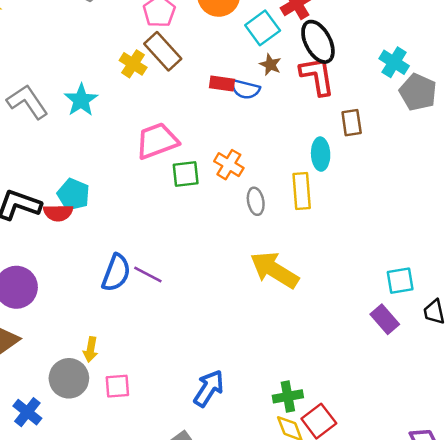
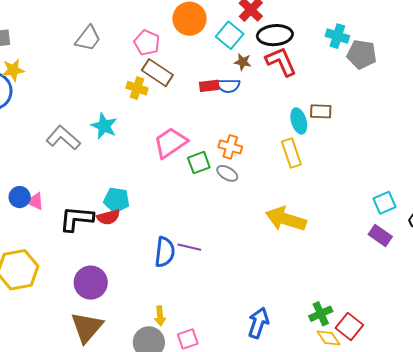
black ellipse: (318, 42) -> (275, 35), turned -52
brown rectangle: (352, 123) -> (321, 111), moved, turned -65
gray ellipse: (256, 201) -> (227, 173), moved, turned -35

